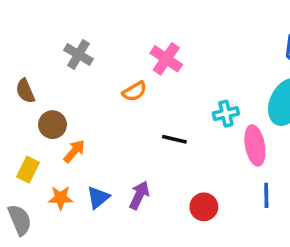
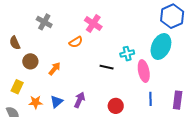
black line: (174, 139) -> (107, 67), moved
orange arrow: (74, 151) -> (55, 69), moved

